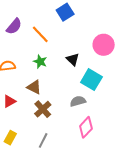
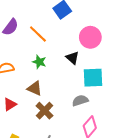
pink circle: (104, 45) -> (90, 37), moved
cyan square: (91, 80) -> (93, 78), turned -30

